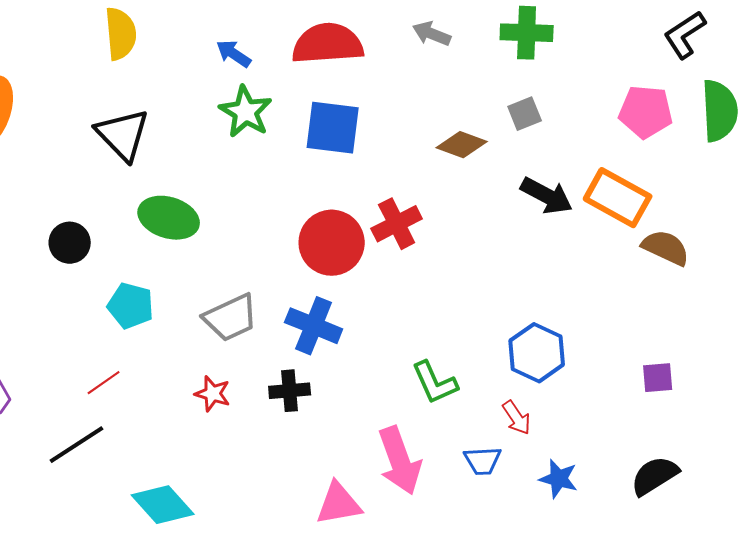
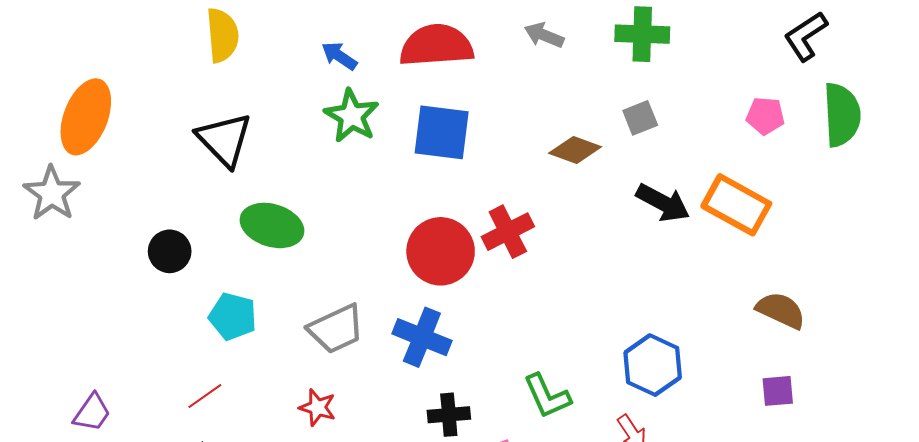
pink pentagon: (646, 112) -> (765, 116), size x0.7
brown semicircle: (666, 248) -> (781, 310), moved
black cross: (290, 391) -> (449, 415), moved

